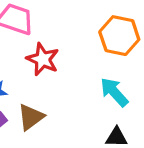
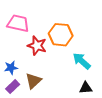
orange hexagon: (119, 36) -> (61, 35), moved

